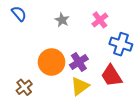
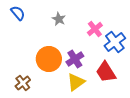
pink cross: (100, 20) -> (95, 29), moved
blue cross: (121, 44) -> (115, 42), turned 35

